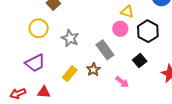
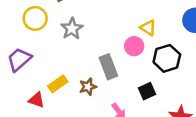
gray star: (70, 38) -> (72, 29), moved
purple trapezoid: (35, 63) -> (19, 59), turned 150
red triangle: (44, 92) -> (37, 100), moved

